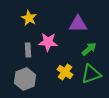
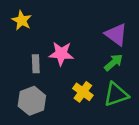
yellow star: (29, 18) -> (22, 20), moved
purple triangle: (78, 24) -> (116, 34), moved, turned 36

